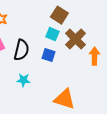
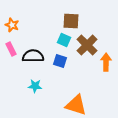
brown square: (59, 15) -> (71, 21), turned -30
black semicircle: (21, 50) -> (33, 56), turned -105

